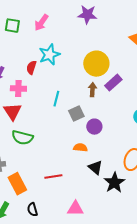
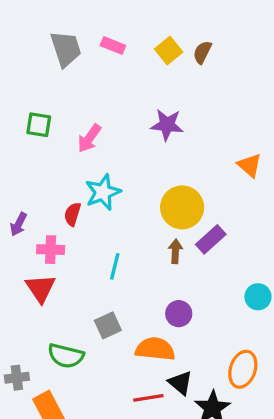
green square: (12, 26) -> (39, 125), moved
gray square: (76, 114) -> (108, 325), moved
green semicircle: (22, 138) -> (66, 356), moved
orange semicircle: (80, 148) -> (155, 349), size x1.6
red line: (53, 177) -> (148, 398), moved

